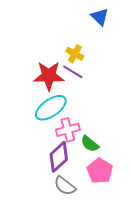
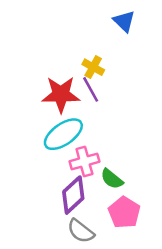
purple line: (73, 72) -> (91, 89), turned 30

